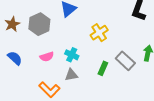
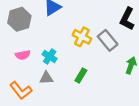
yellow cross: (99, 33) -> (82, 37), turned -36
gray rectangle: (125, 61) -> (108, 40), moved

